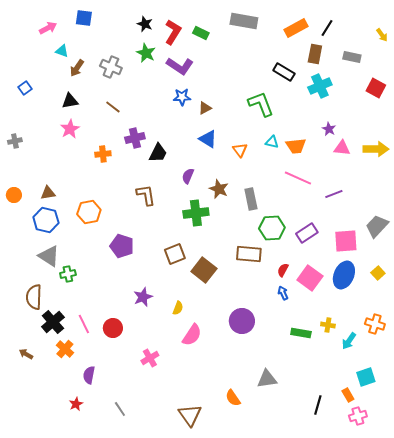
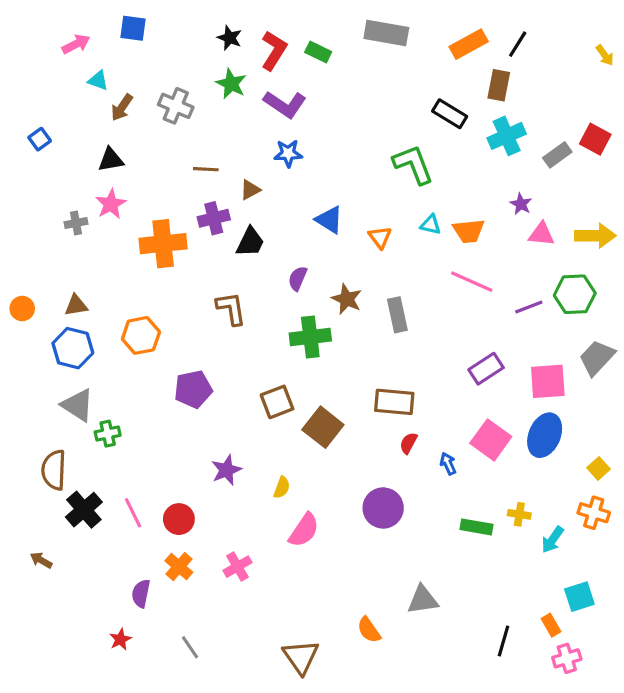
gray rectangle: (352, 57) -> (557, 155), moved, turned -48
brown line: (113, 107) -> (206, 169), moved, turned -35
brown triangle: (205, 108) -> (250, 190), moved
gray cross: (15, 141) -> (76, 223), moved
orange cross: (103, 154) -> (163, 244), size x1.8
green hexagon: (272, 228) -> (575, 294), moved
purple pentagon: (122, 246) -> (193, 389), turned -30
red semicircle: (283, 270) -> (408, 443), moved
yellow square: (378, 273) -> (598, 468), moved
orange cross: (65, 349) -> (179, 567), moved

